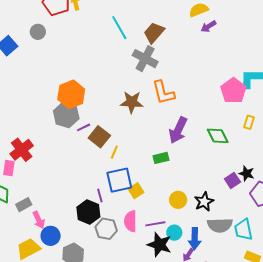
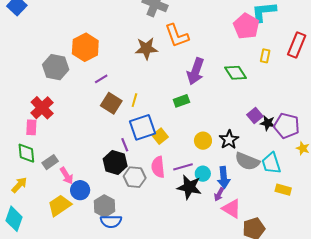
gray hexagon: (66, 115) -> (56, 67), moved
brown square: (99, 137) -> (111, 103), moved
black star: (247, 173) -> (268, 123), moved
gray semicircle: (220, 225) -> (247, 161), turned 30

